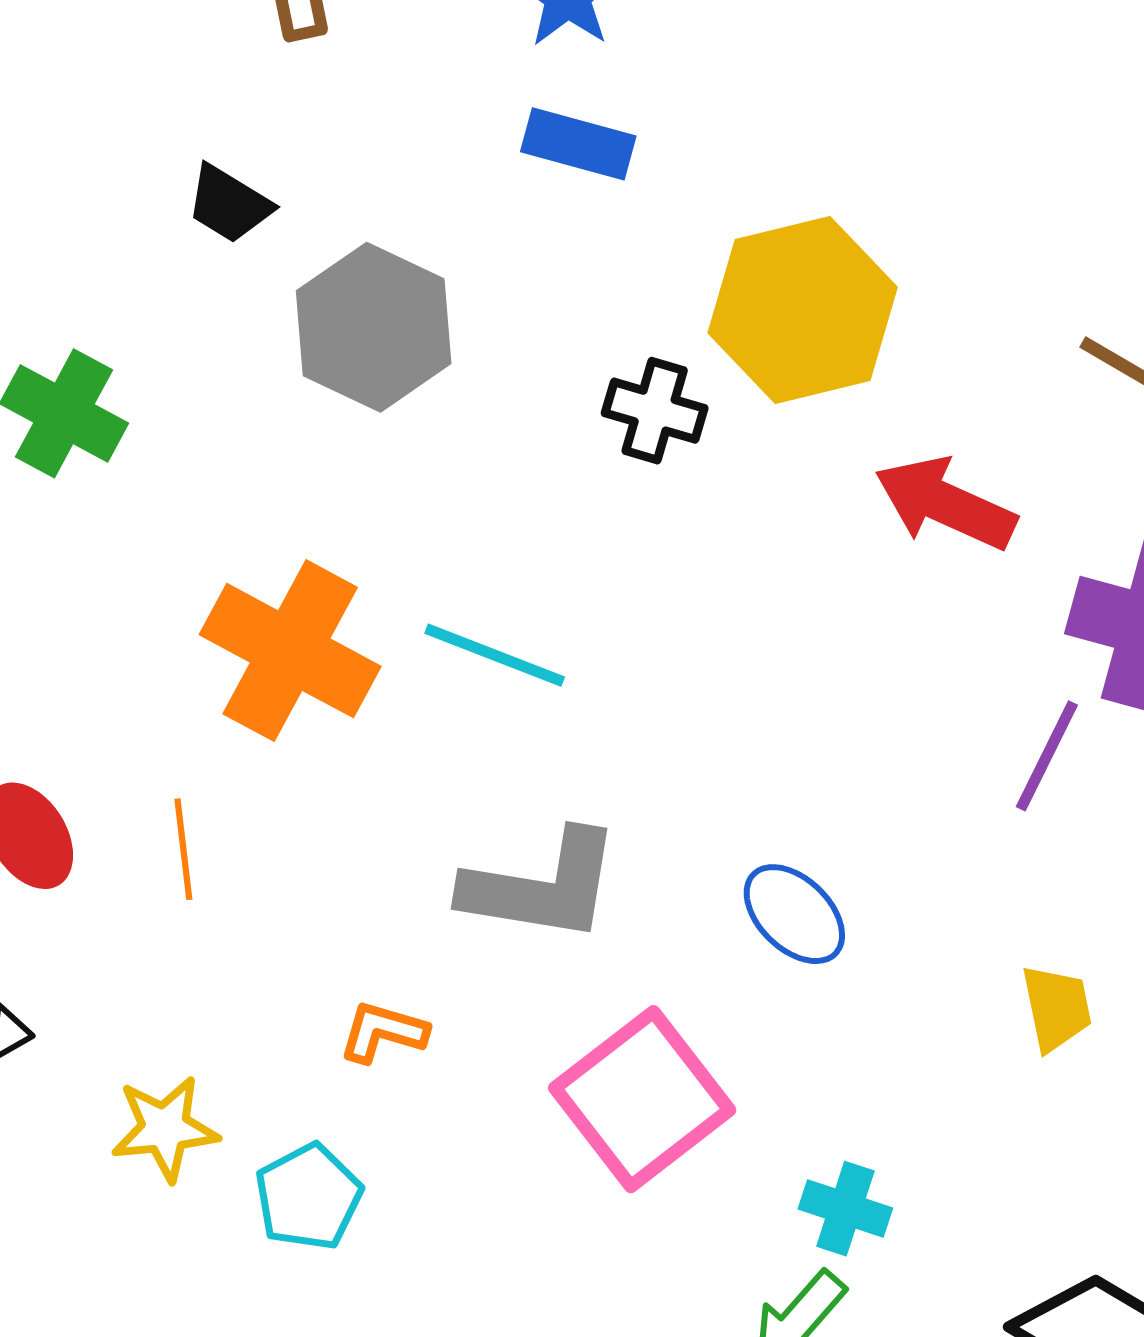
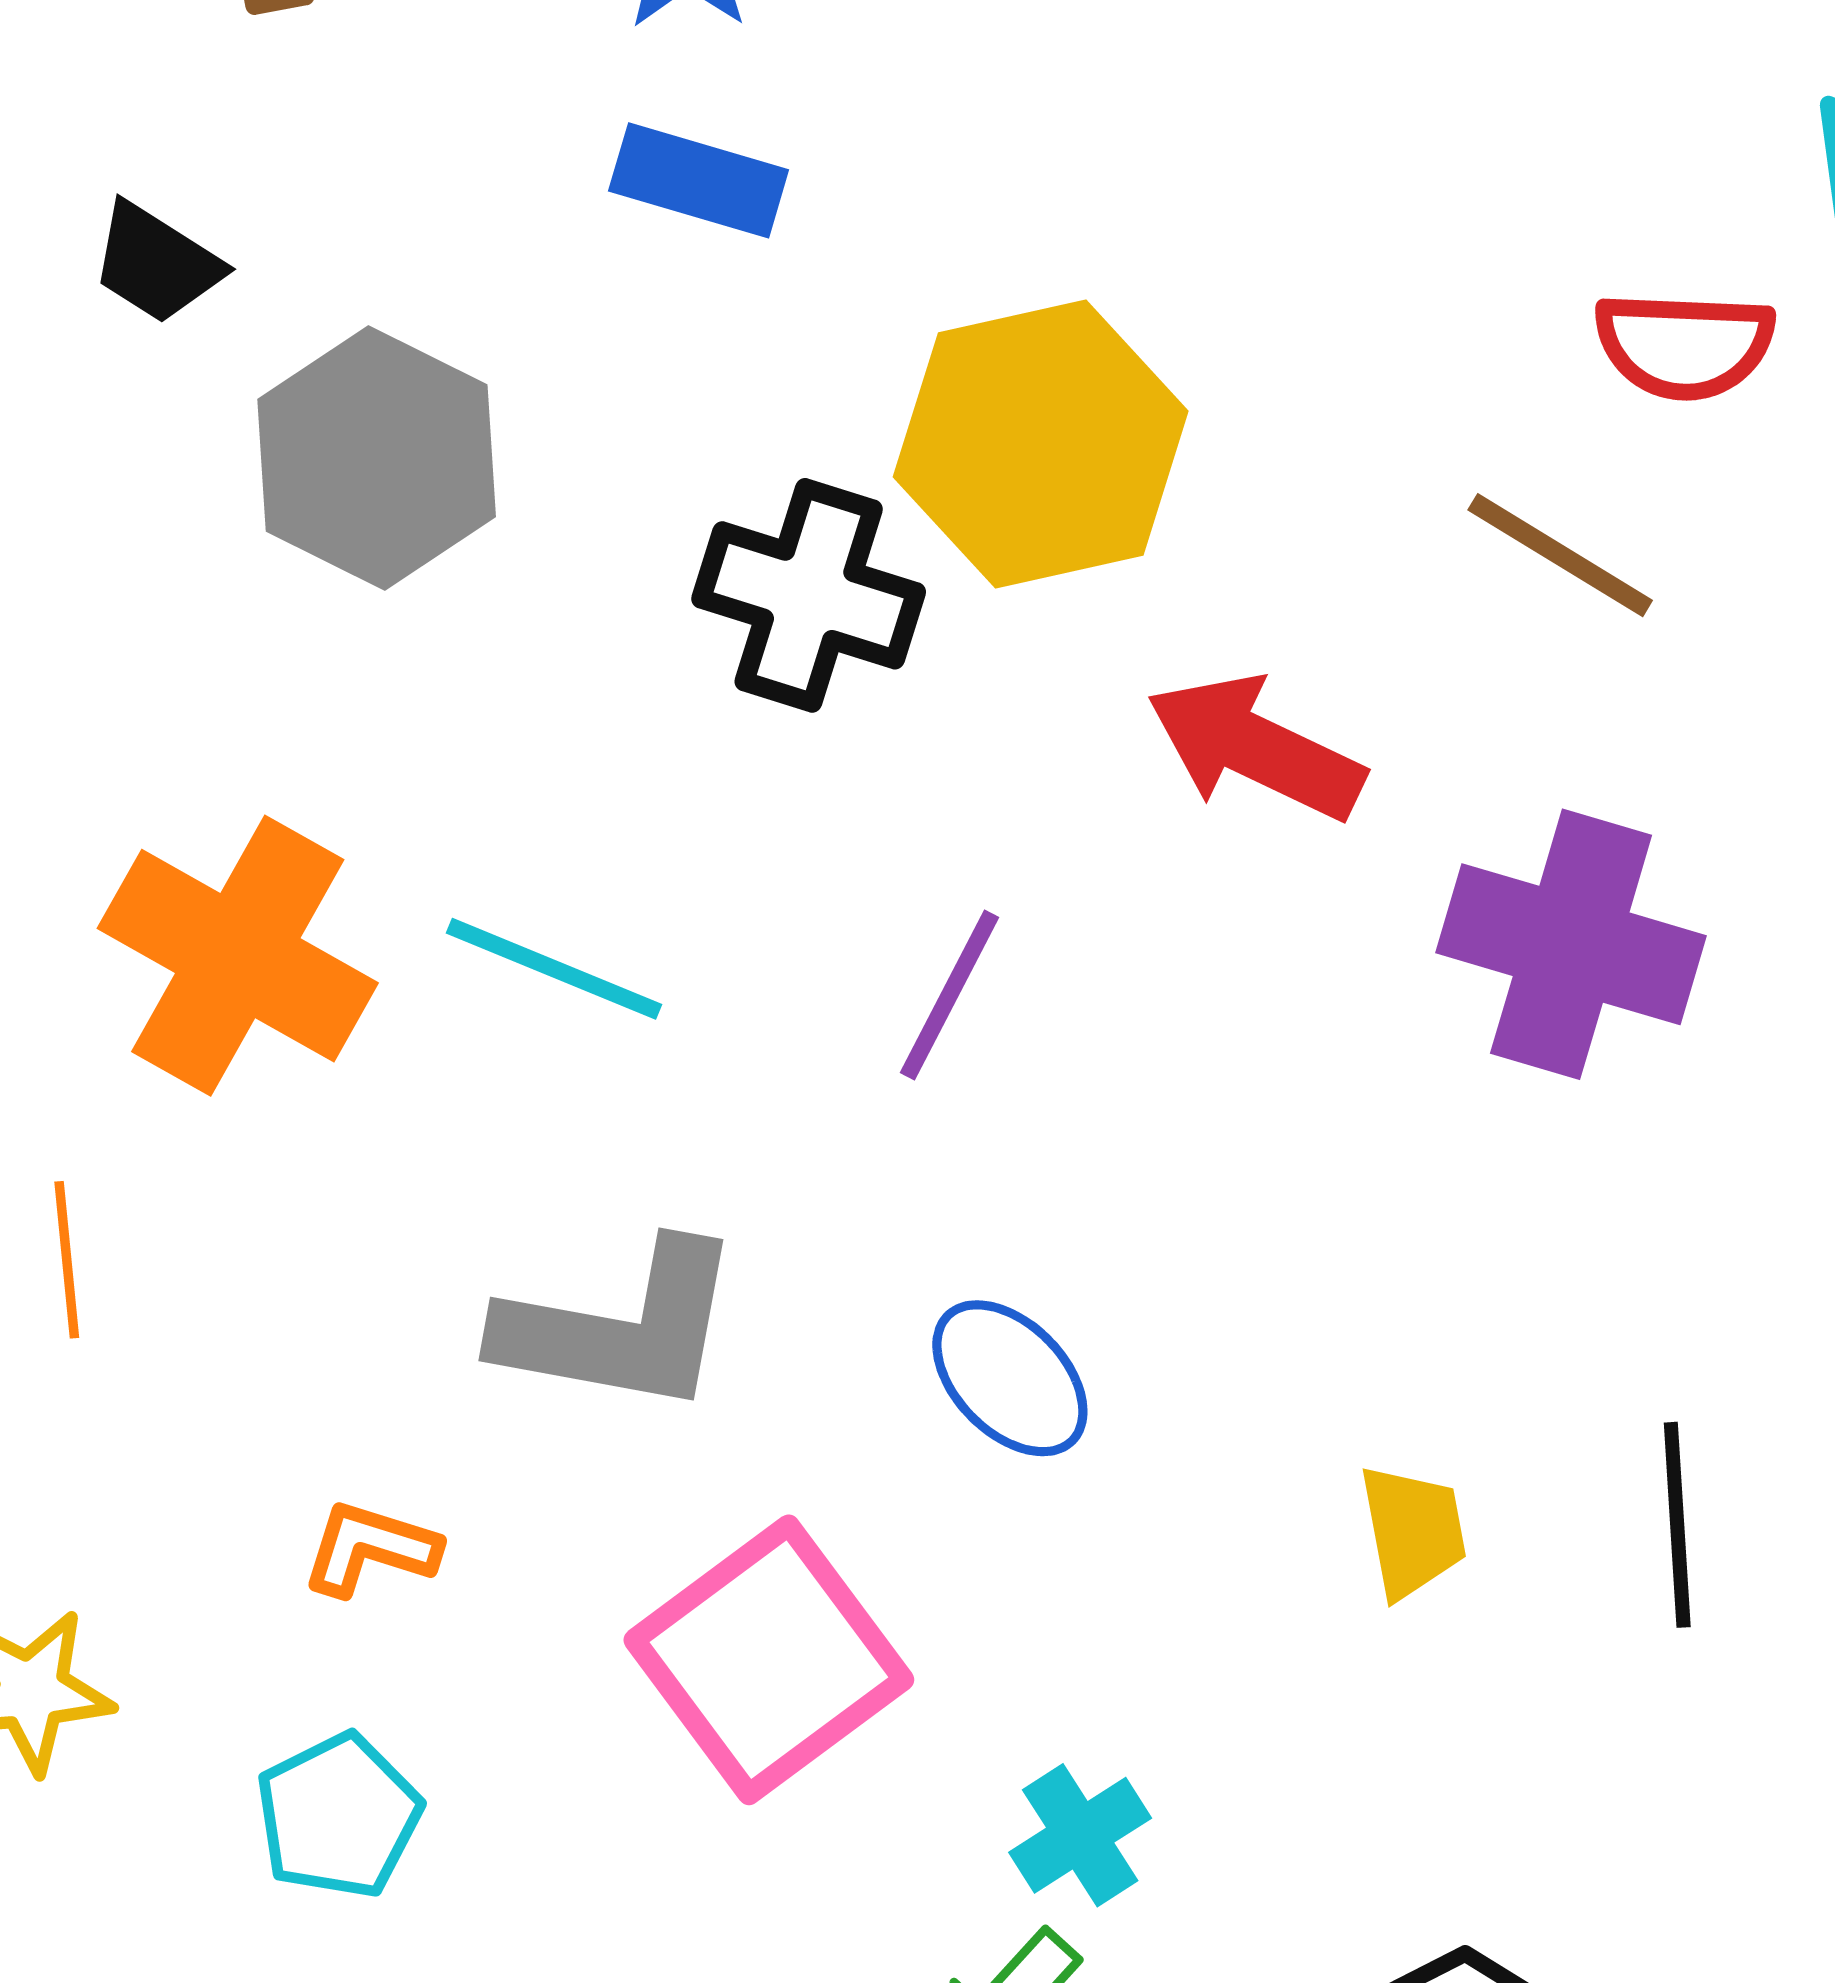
black cross: (655, 411) -> (809, 595), size x1.4
purple line: (1047, 756) -> (949, 995), moved
cyan pentagon: (308, 1197) -> (338, 1816), moved
cyan cross: (845, 1209) -> (1080, 1835), turned 38

